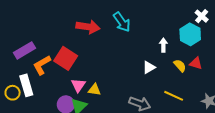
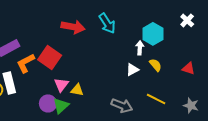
cyan hexagon: (190, 34) -> (153, 34), moved
white arrow: (163, 45) -> (140, 48), moved
red triangle: (196, 63) -> (188, 68), moved
yellow semicircle: (180, 66) -> (156, 65), moved

